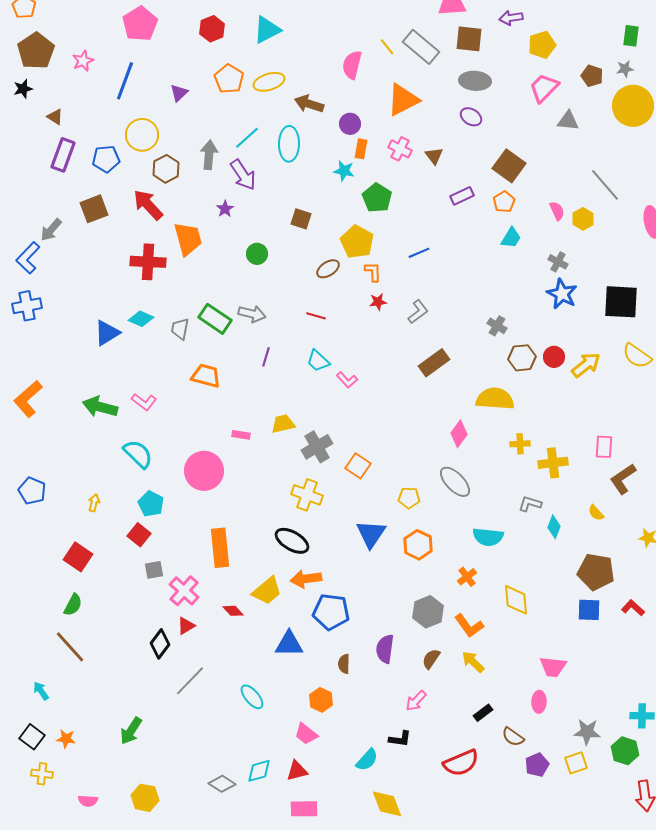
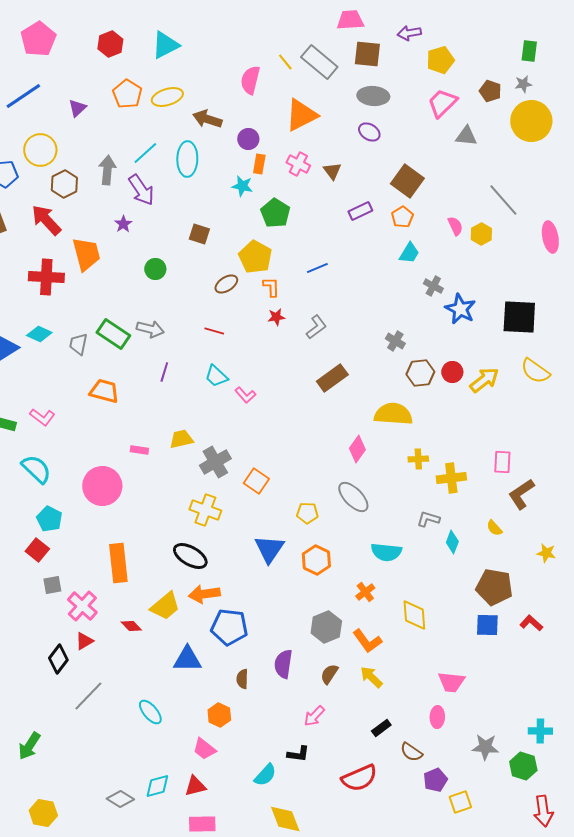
blue line: (125, 81) -> (23, 96), turned 36
gray cross: (558, 262) -> (433, 286), moved
yellow square: (576, 763) -> (460, 802), moved

